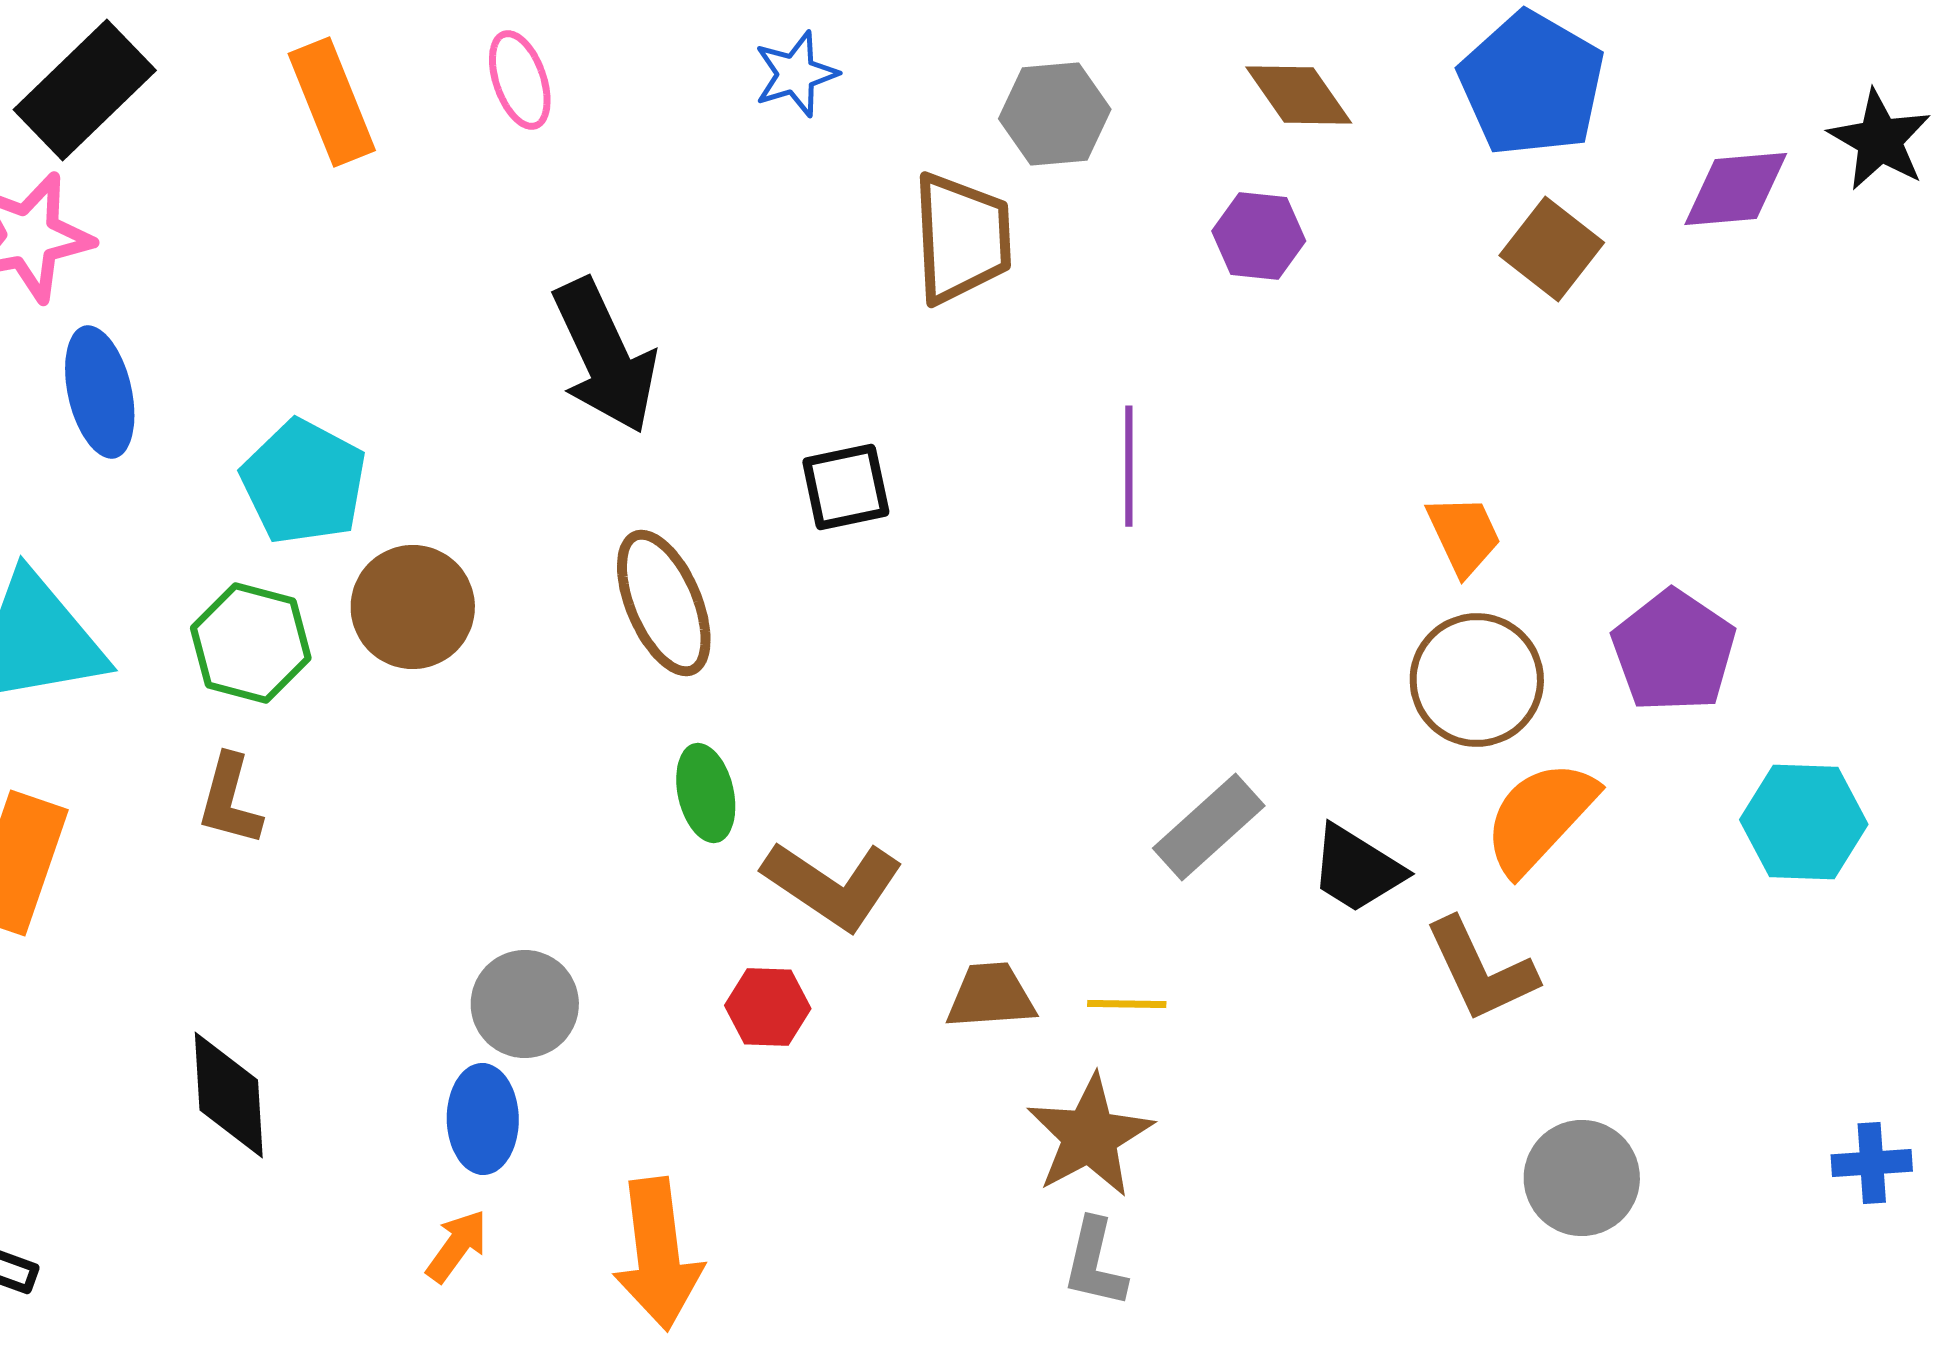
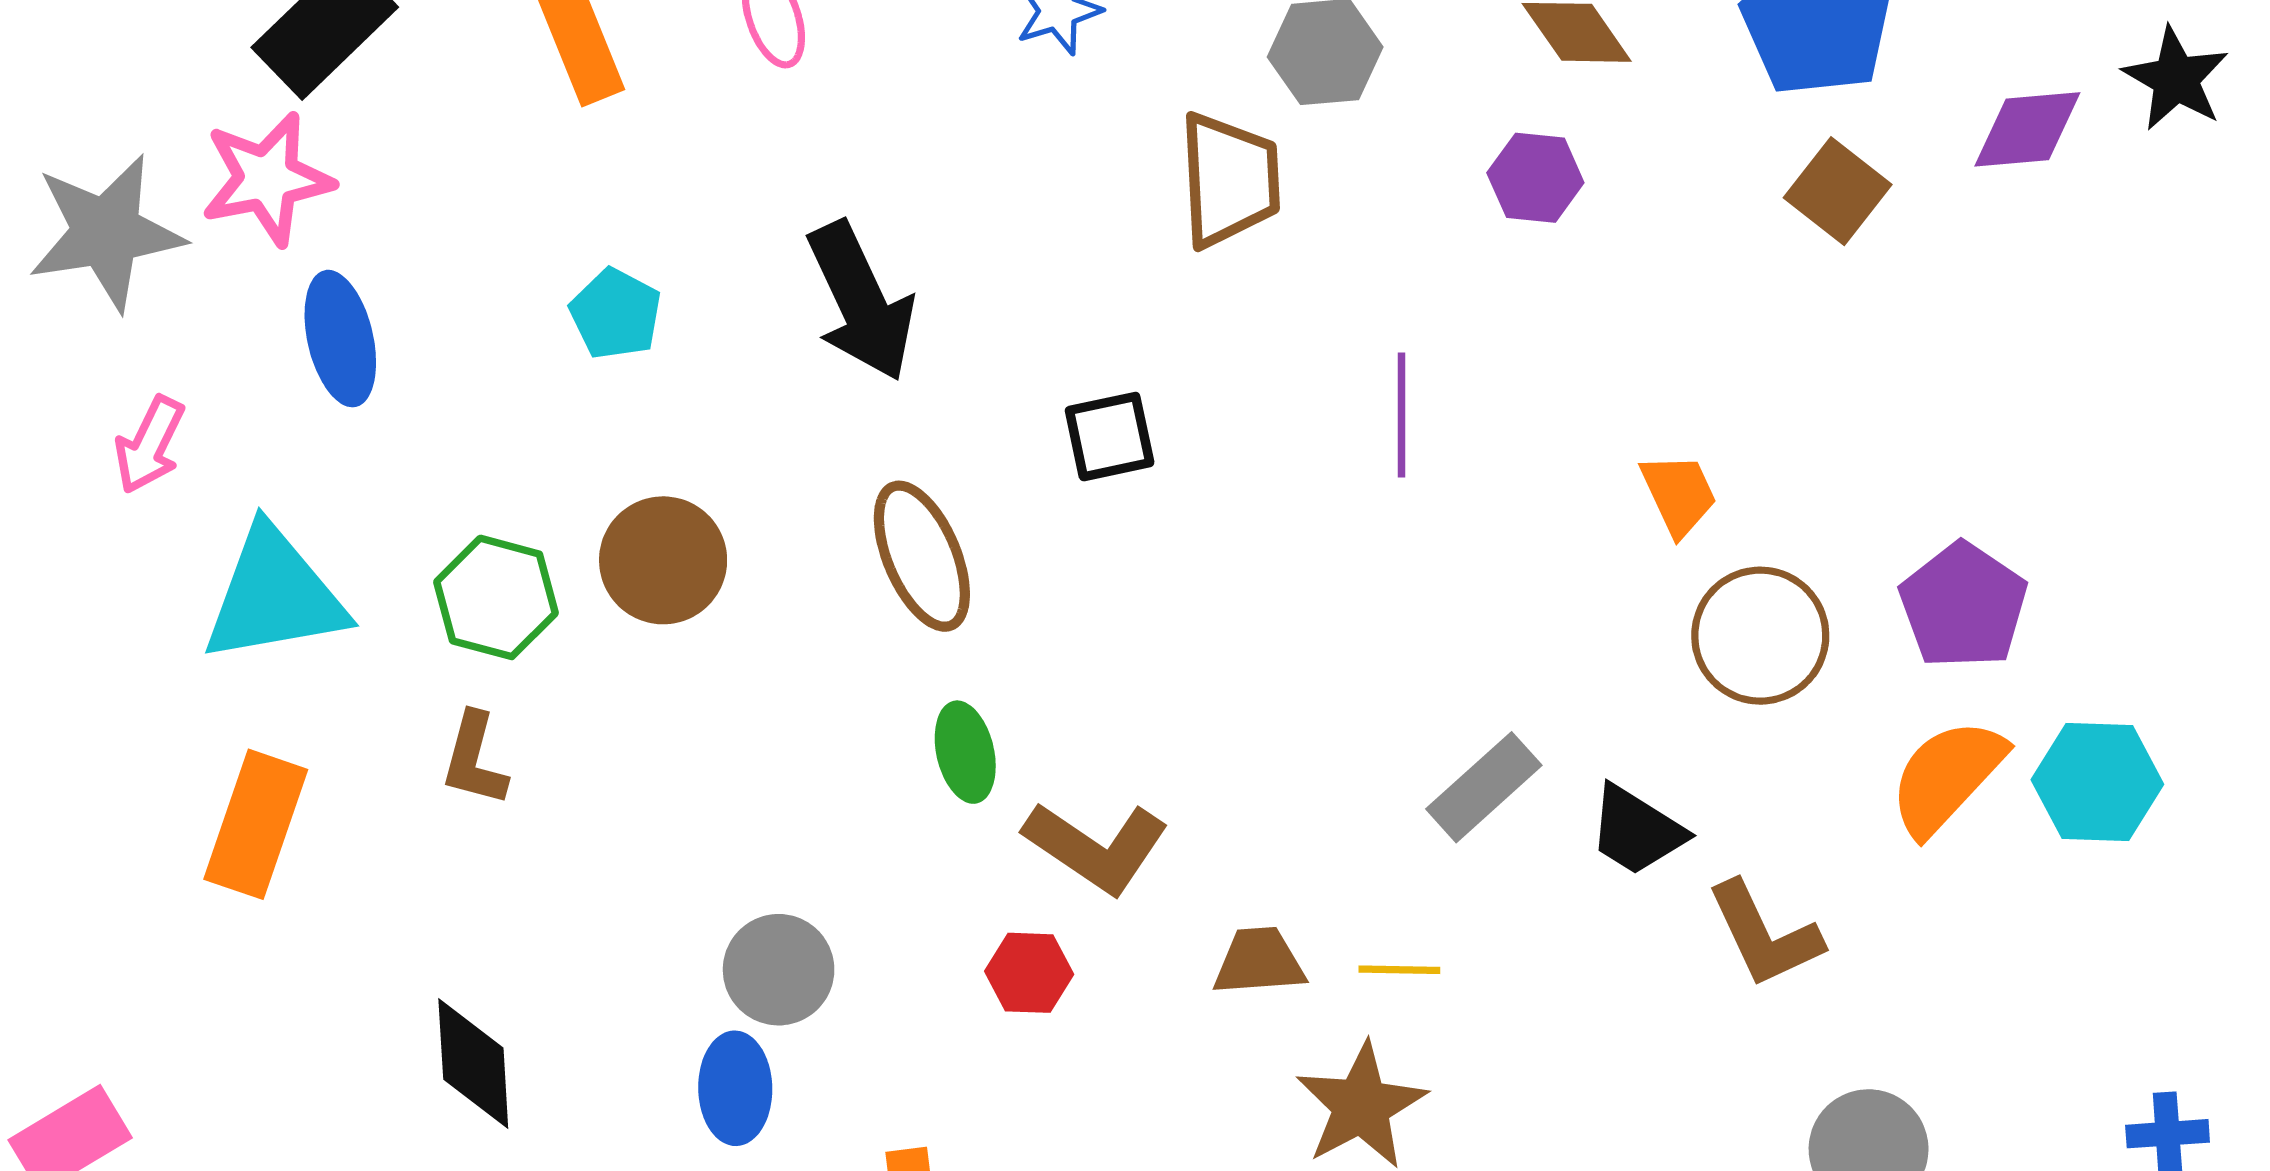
cyan pentagon: (304, 482) -> (616, 314), moved, size x0.7
orange trapezoid: (1464, 535) -> (1679, 494), moved
orange semicircle: (1540, 817) -> (1947, 777), moved

